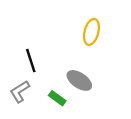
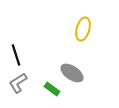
black line: (31, 61) -> (16, 55), moved

